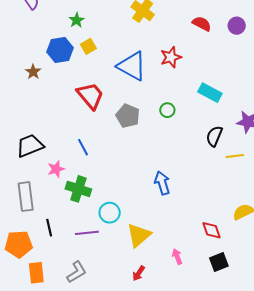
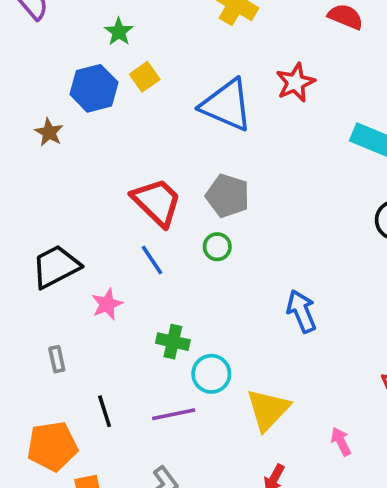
red trapezoid: (90, 96) -> (157, 202), moved
green circle: (167, 110) -> (217, 247), moved
green cross: (78, 189) -> (173, 342), moved, size x0.7
gray rectangle: (26, 197) -> (57, 359), size x0.5

